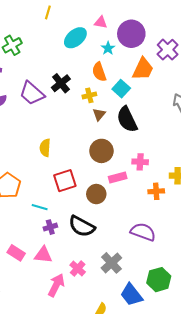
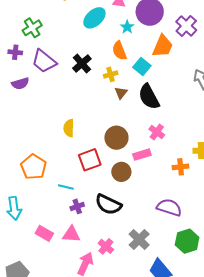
purple trapezoid: (32, 93) -> (44, 61), moved
brown circle: (101, 151) -> (116, 138), moved
pink cross: (140, 162) -> (157, 132), moved, turned 35
green hexagon: (159, 280) -> (187, 241), moved

